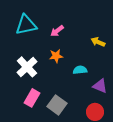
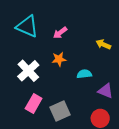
cyan triangle: (26, 25) -> (27, 26), turned 35
gray square: (57, 105) -> (60, 111), turned 30

